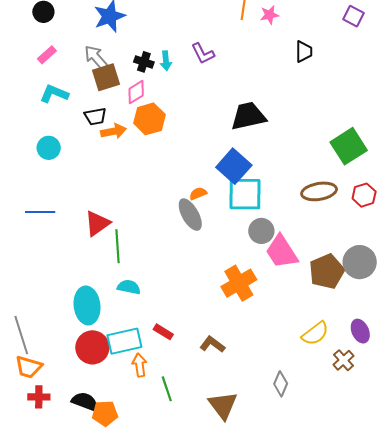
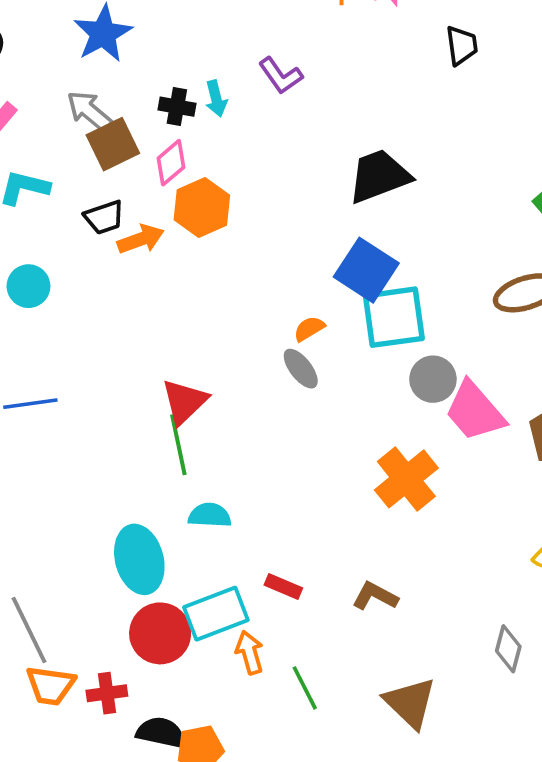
gray ellipse: (190, 215) -> (301, 369), size x0.7
red triangle: (97, 223) -> (184, 401), moved
red cross: (39, 397) -> (107, 693), moved

